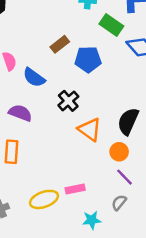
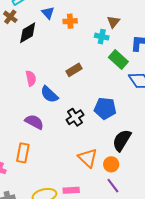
blue pentagon: (88, 59) -> (105, 108), moved
orange triangle: (90, 129) -> (88, 158), moved

